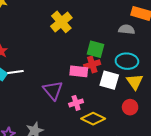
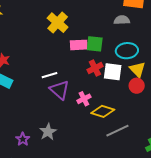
red cross: (92, 64) -> (95, 68), moved
pink rectangle: (79, 71) -> (79, 45), moved
white line: (15, 72) -> (49, 75), moved
red circle: (130, 107) -> (137, 86), moved

